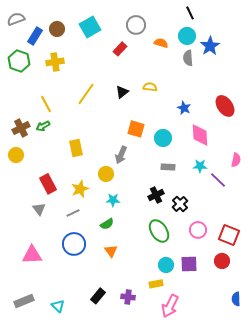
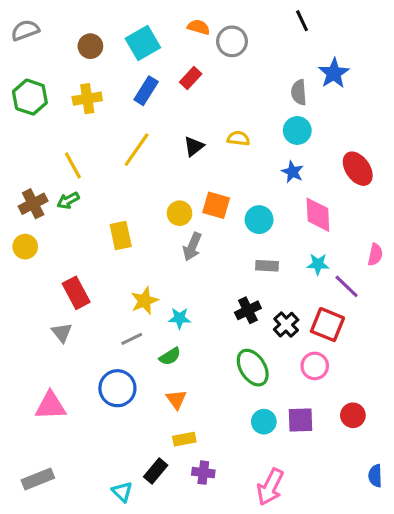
gray circle: (136, 25) -> (232, 41), moved
blue rectangle: (35, 36) -> (146, 91), moved
cyan circle: (187, 36) -> (297, 130), moved
orange semicircle: (161, 43) -> (199, 27), moved
yellow circle: (106, 174) -> (179, 213), moved
yellow star: (80, 189) -> (144, 301), moved
gray line: (73, 213) -> (132, 339), moved
red square: (229, 235) -> (327, 325), moved
yellow rectangle: (156, 284) -> (184, 439), moved
cyan triangle: (58, 306) -> (122, 492), moved

